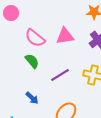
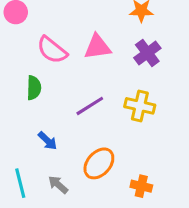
green semicircle: (32, 61) -> (34, 88), moved, turned 42

